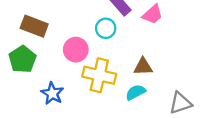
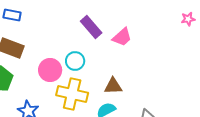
cyan circle: (106, 28) -> (75, 61), moved

